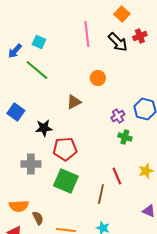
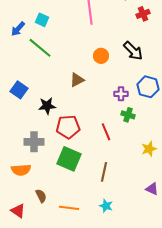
black arrow: (118, 42) -> (133, 51), moved
purple cross: (118, 116) -> (121, 94), turned 32
red line: (117, 176) -> (106, 132), moved
orange semicircle: (19, 206) -> (21, 170), moved

